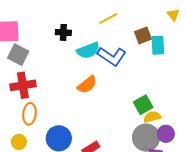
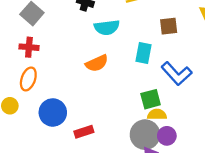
cyan rectangle: (158, 45) -> (143, 53), moved
blue L-shape: (112, 56) -> (177, 74), moved
red cross: (23, 85) -> (29, 47), size x0.7

